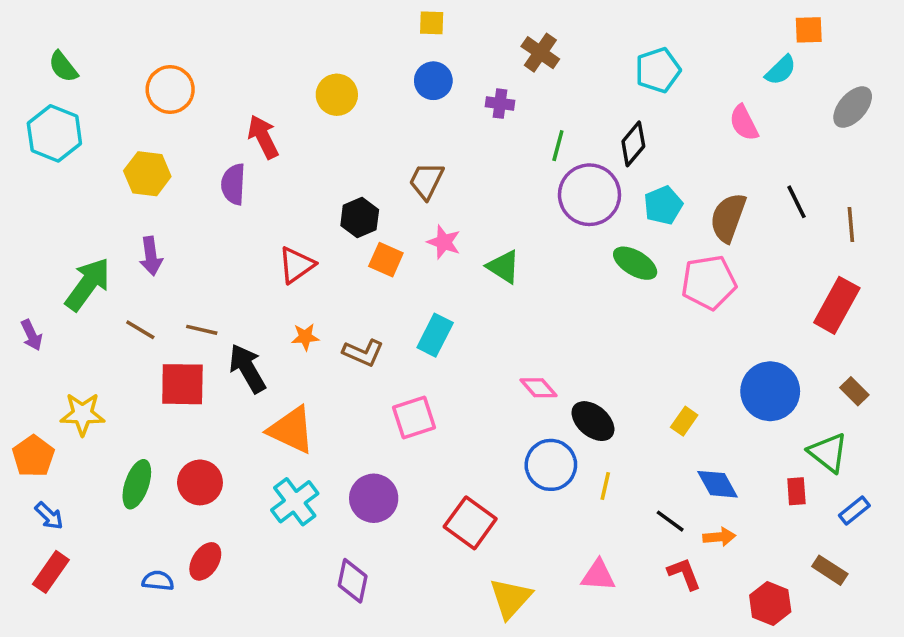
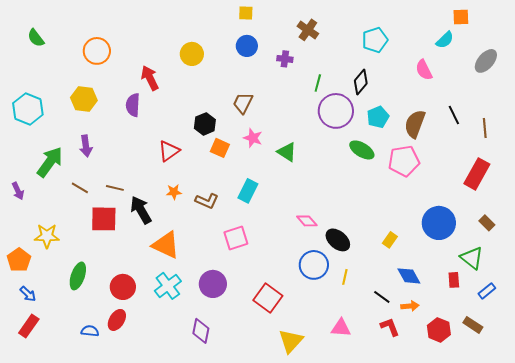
cyan hexagon: (54, 133) -> (28, 109), moved
red circle: (200, 482) -> (123, 287), moved
red hexagon: (770, 604) -> (439, 330), moved

